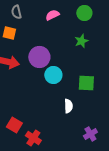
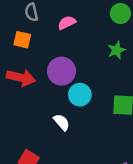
pink semicircle: (52, 15) -> (67, 23), moved
white semicircle: (68, 106) -> (62, 122), moved, turned -40

